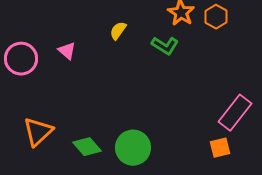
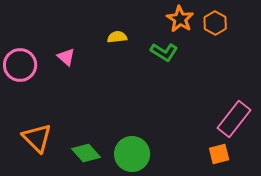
yellow semicircle: (118, 31) -> (117, 37), turned 48
orange triangle: (38, 132) -> (37, 138), turned -32

